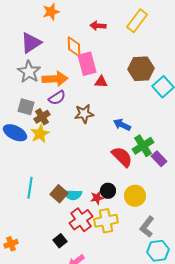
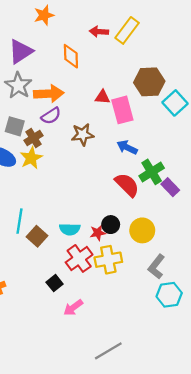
yellow rectangle: (137, 21) -> (127, 30), moved
pink rectangle: (87, 64) -> (122, 110), moved
brown square: (59, 194) -> (37, 236), moved

